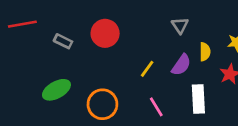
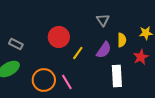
red circle: (105, 33) -> (59, 37), moved
gray rectangle: (63, 41) -> (16, 44), moved
pink line: (156, 107) -> (67, 82), moved

